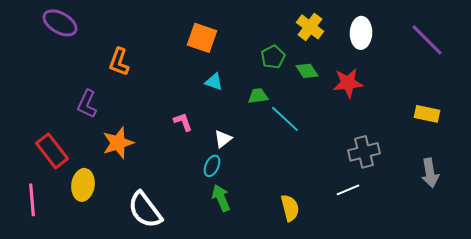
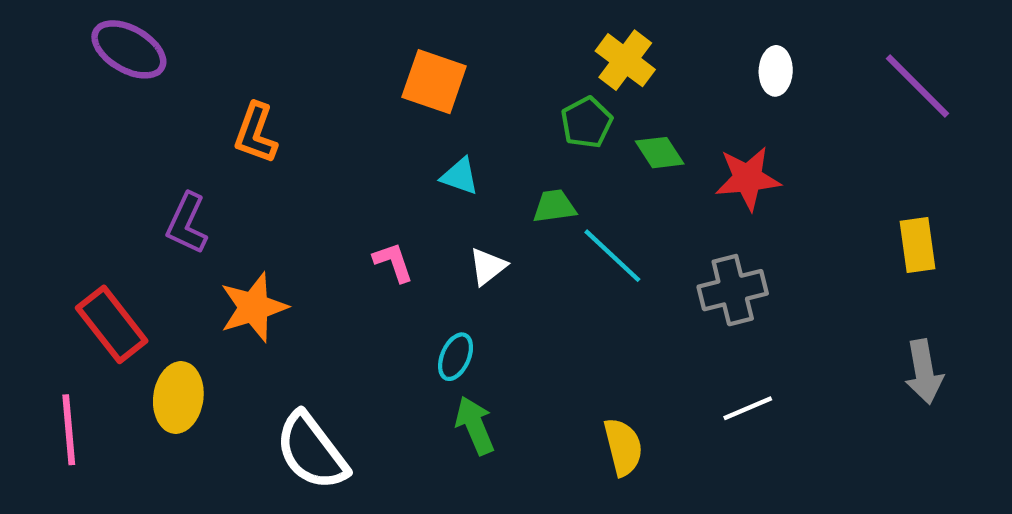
yellow cross: (310, 27) -> (625, 60), moved
white ellipse: (361, 33) -> (776, 71), size x0.7
yellow rectangle: (427, 114) -> (917, 245), turned 70
white triangle: (223, 139) -> (488, 266), moved
gray cross: (364, 152) -> (733, 290), moved

